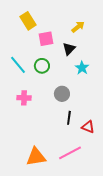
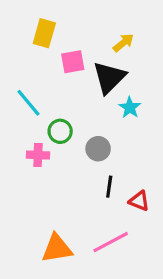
yellow rectangle: (28, 21) -> (44, 33), turned 48
black triangle: (69, 49) -> (109, 78), size x1.6
green circle: (42, 66) -> (60, 131), moved

